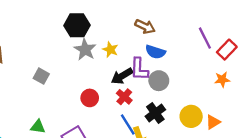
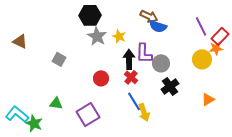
blue semicircle: (155, 52) -> (158, 26), moved
black arrow: (122, 76) -> (129, 59), turned 120
orange star: (222, 80) -> (216, 48), moved
black cross: (155, 113) -> (170, 86), moved
yellow circle: (191, 116) -> (202, 59), moved

